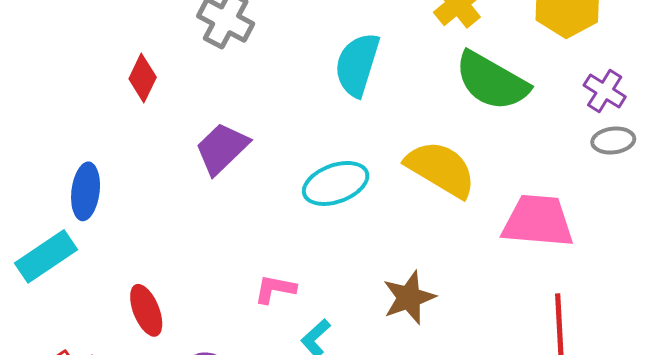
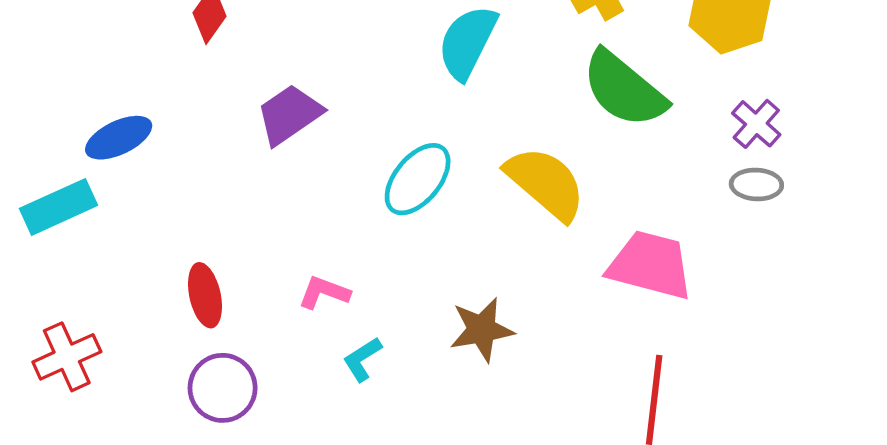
cyan ellipse: (336, 183) -> (418, 179), turned -40
blue ellipse: (86, 191) -> (119, 138), turned 48
red ellipse: (146, 310) -> (205, 295), moved

